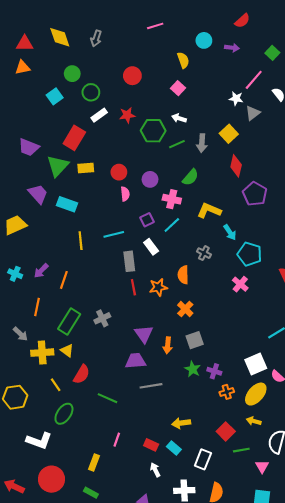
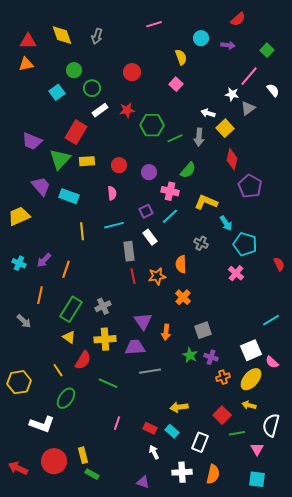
white arrow: (179, 118) -> (208, 113), moved
pink semicircle: (125, 194) -> (112, 193), moved
gray square: (195, 340) -> (203, 330), moved
yellow cross: (42, 353) -> (105, 339), moved
yellow rectangle: (94, 462) -> (83, 455), moved, turned -35

